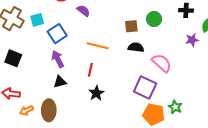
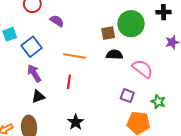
green circle: (154, 19) -> (131, 24), size x1.6
purple square: (145, 87) -> (127, 96), size x0.6
black star: (96, 93) -> (76, 122), moved
green star: (175, 107) -> (158, 102), moved

